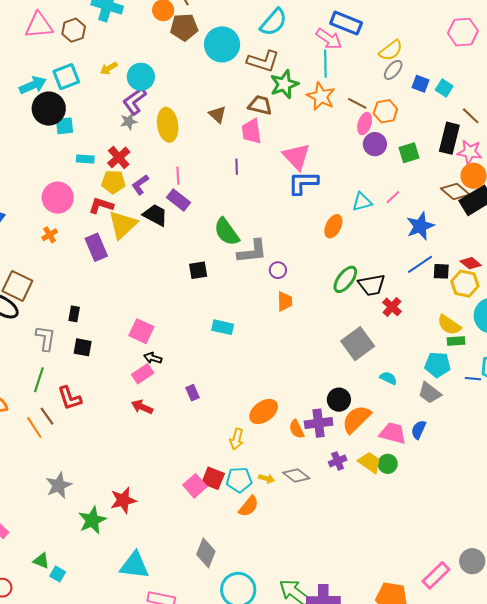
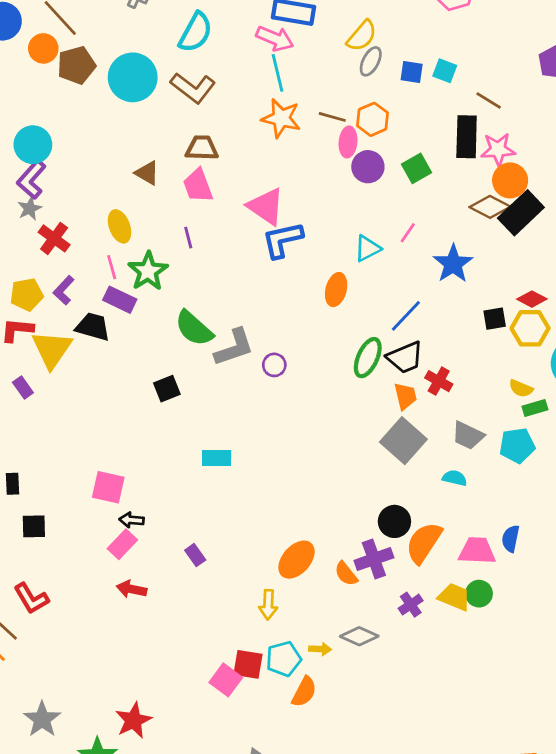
brown L-shape: (263, 61) -> (193, 88), turned 32
green star: (284, 84) -> (148, 271), moved
yellow ellipse: (168, 125) -> (120, 226), moved, size x0.7
red cross: (119, 157) -> (54, 238), moved
purple rectangle: (96, 247) -> (23, 387), size x0.6
blue line: (420, 264) -> (406, 316), moved
orange trapezoid: (285, 301) -> (405, 396), moved
yellow semicircle: (449, 325) -> (521, 388), size x0.7
gray trapezoid: (430, 393) -> (468, 435), moved

